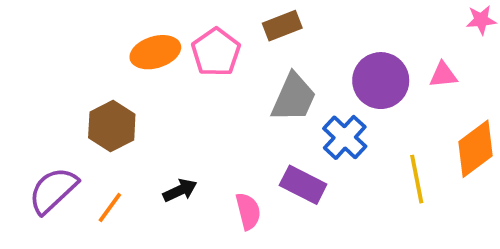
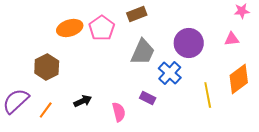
pink triangle: (443, 75) -> (232, 39), moved
purple rectangle: (303, 185) -> (148, 98), size x0.7

